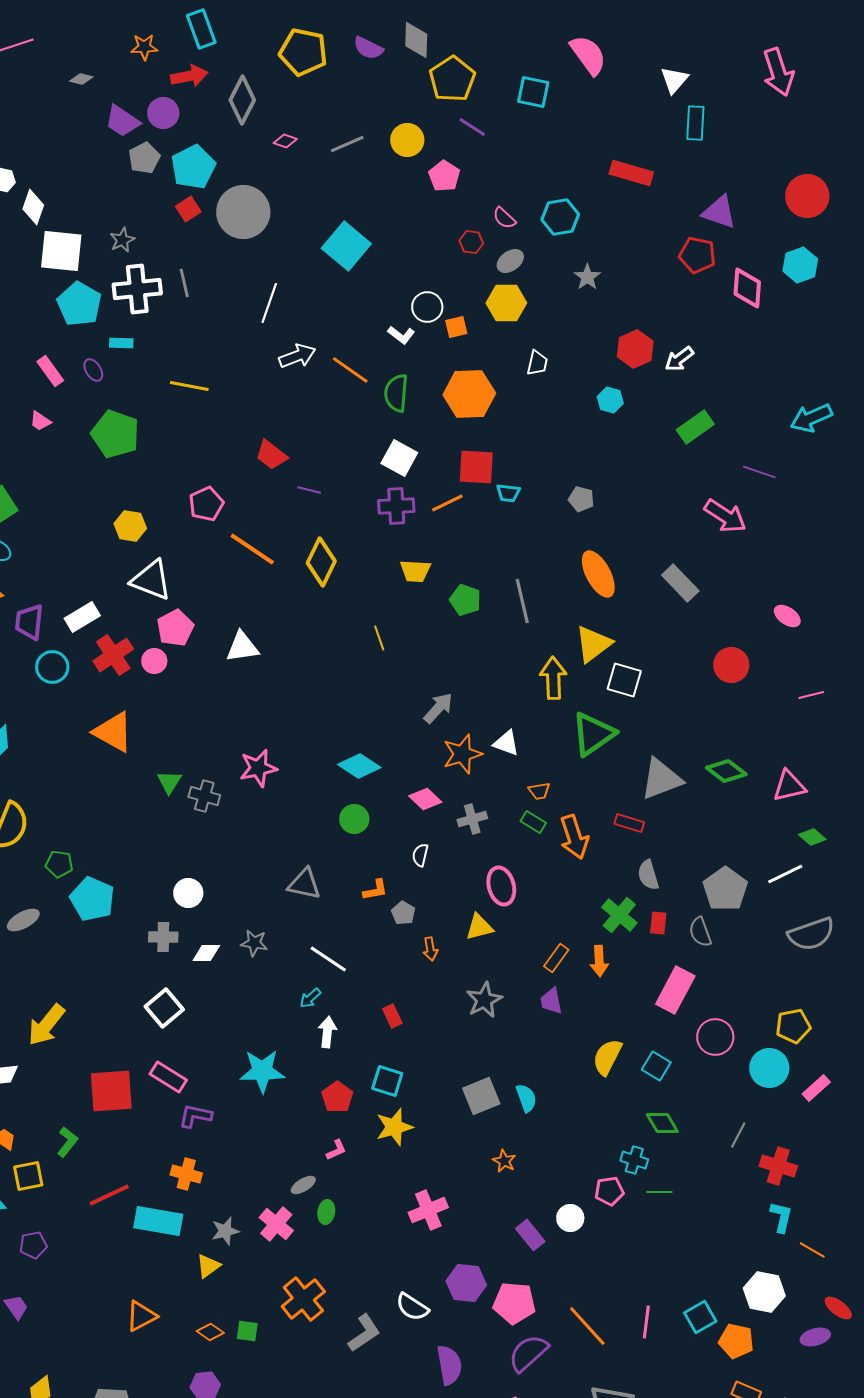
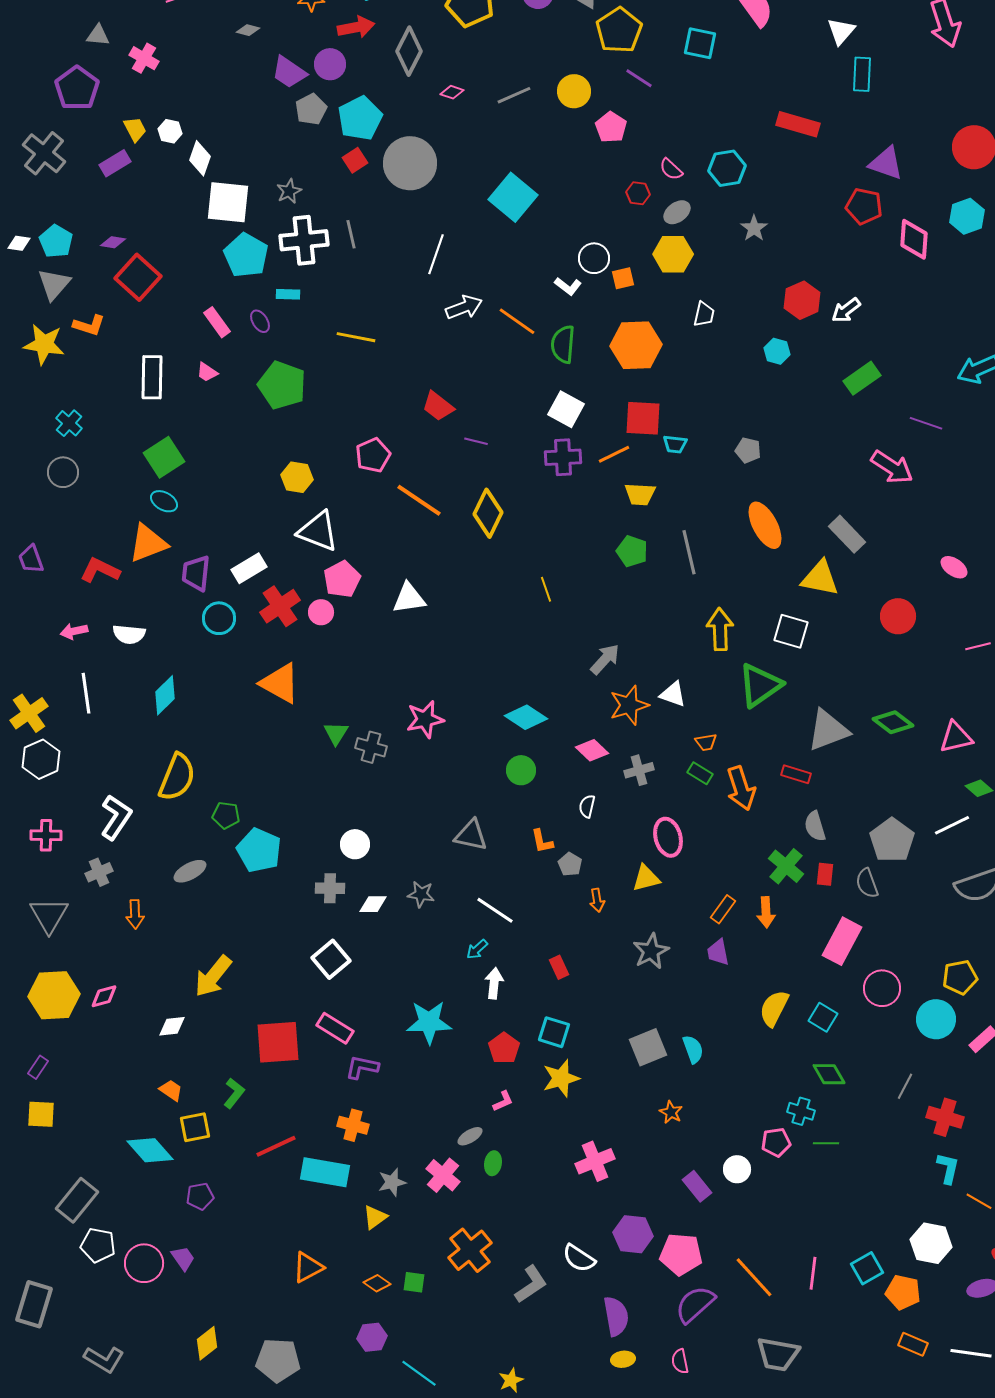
yellow trapezoid: (415, 571) -> (640, 494), moved
yellow triangle: (593, 644) -> (820, 578), moved, turned 48
orange L-shape: (375, 890) -> (542, 841), turned 88

